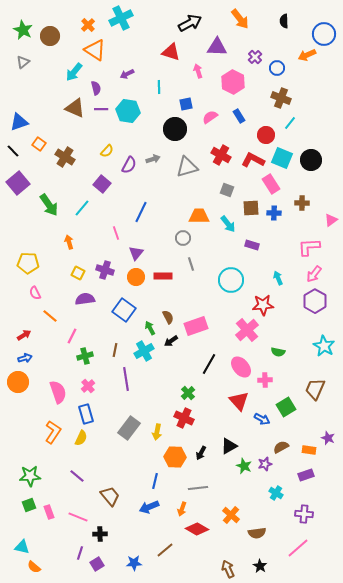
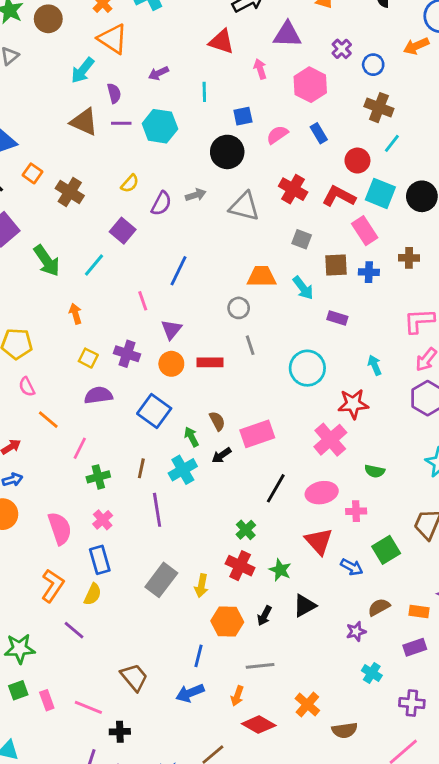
gray triangle: (187, 167) -> (244, 206), turned 30
pink ellipse: (241, 367) -> (322, 493), turned -60
green star: (244, 466) -> (280, 570), moved
purple line: (77, 476) -> (74, 630), moved

